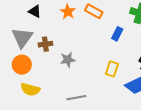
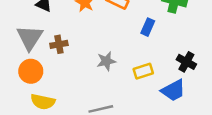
gray star: (68, 60) -> (106, 61), moved
yellow rectangle: (112, 69) -> (143, 71), turned 56

